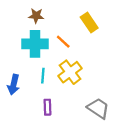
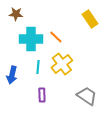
brown star: (36, 16) -> (16, 14), moved
yellow rectangle: (89, 22) -> (90, 19), moved

